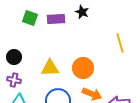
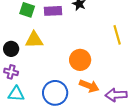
yellow triangle: (50, 68) -> (34, 40), moved

